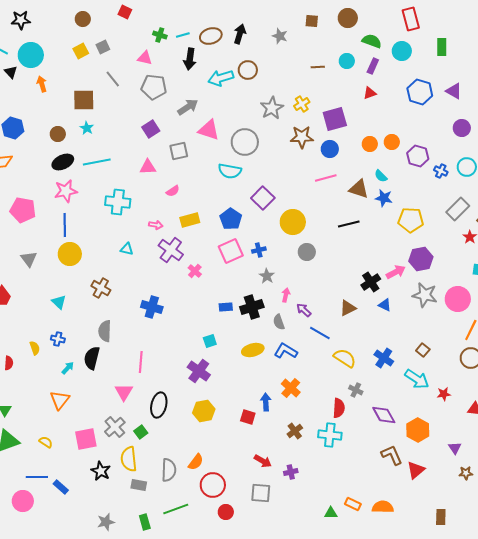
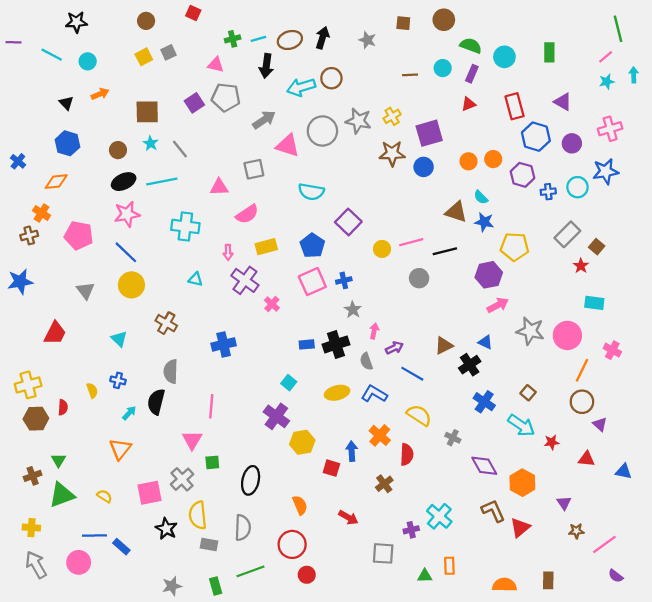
red rectangle: (411, 19) -> (515, 106), moved
green cross: (160, 35) -> (233, 39), turned -32
cyan circle: (31, 55) -> (88, 61), size x0.6
black triangle: (11, 72) -> (66, 103), moved
gray line: (113, 79) -> (180, 149), moved
orange arrow: (42, 84) -> (100, 94), turned 84
blue hexagon: (420, 92) -> (536, 137), moved
gray star: (272, 108) -> (358, 121), turned -30
purple square: (151, 129) -> (194, 103), moved
gray circle: (245, 142) -> (322, 131), moved
blue cross: (441, 171) -> (548, 192), turned -32
pink line: (326, 178) -> (411, 242), moved
pink semicircle: (173, 191) -> (247, 214), size x1.5
yellow circle: (293, 222) -> (382, 249), size x0.6
blue line: (65, 225) -> (126, 252), turned -45
pink arrow: (156, 225) -> (228, 252), turned 80
gray circle: (307, 252) -> (419, 278), moved
purple hexagon: (421, 259) -> (489, 275), moved
black cross: (371, 282) -> (470, 365), moved
blue cross: (152, 307) -> (224, 344), turned -30
purple arrow: (304, 310) -> (394, 348), turned 112
cyan square: (210, 341) -> (289, 383), turned -32
yellow semicircle: (345, 358) -> (419, 415), moved
black ellipse: (159, 405) -> (251, 480), moved
red semicircle: (339, 408) -> (407, 455), moved
yellow hexagon: (204, 411) -> (302, 442), moved
green square: (141, 432) -> (212, 462), moved, turned 32
cyan cross: (330, 435) -> (439, 516), moved, turned 35
orange semicircle: (196, 462) -> (300, 505), moved, turned -60
purple cross: (291, 472) -> (411, 530), moved
gray square: (261, 493) -> (383, 553), moved
orange rectangle: (353, 504) -> (449, 566), turned 63
orange semicircle: (383, 507) -> (504, 585), moved

